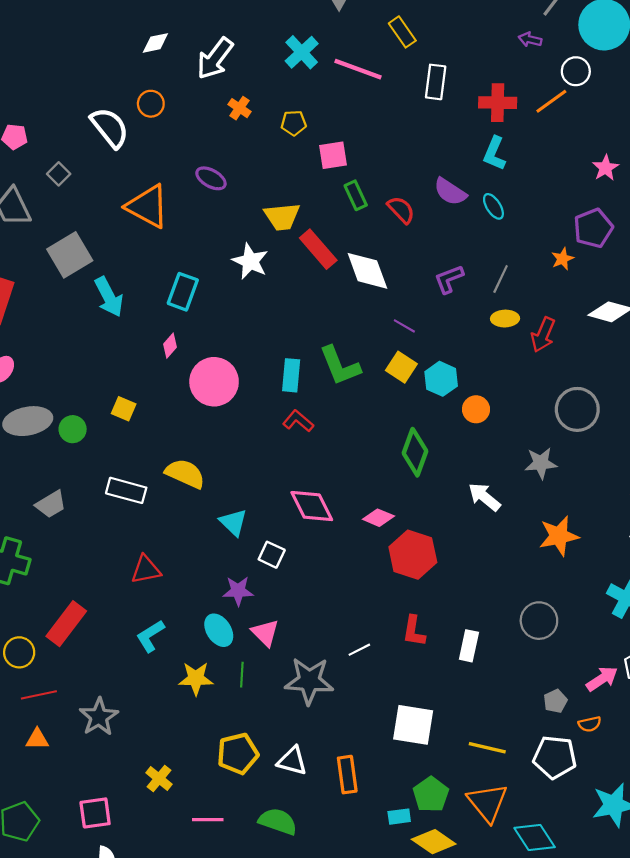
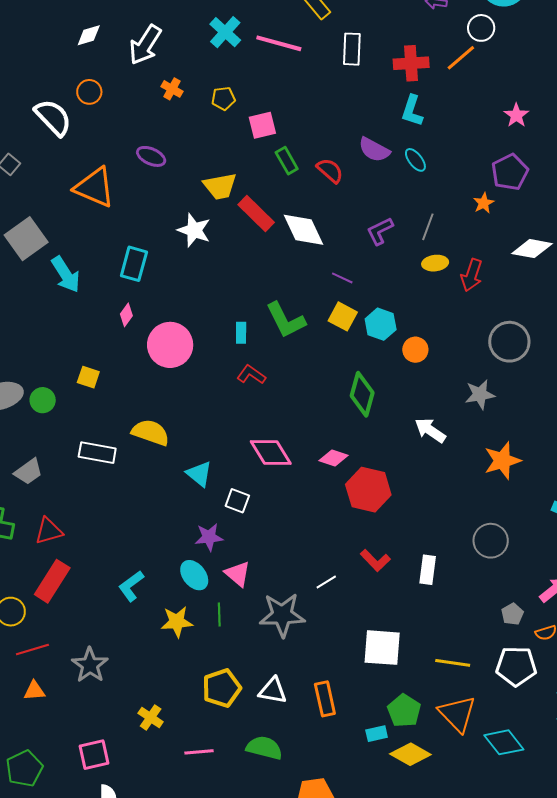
cyan rectangle: (291, 375) -> (241, 333), size x0.7
red triangle: (146, 570) -> (49, 531), moved
red L-shape: (414, 631) -> (375, 560), turned -48

